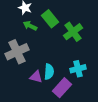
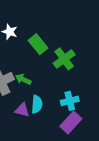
green arrow: (30, 26) -> (23, 79), moved
purple rectangle: (62, 88) -> (71, 122), moved

